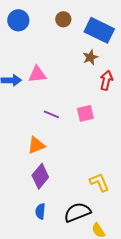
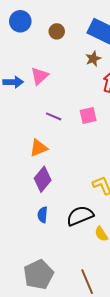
brown circle: (63, 19) -> (57, 31), moved
pink triangle: (37, 74) -> (40, 76), turned -36

